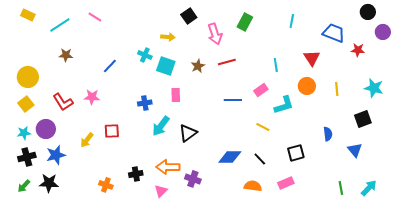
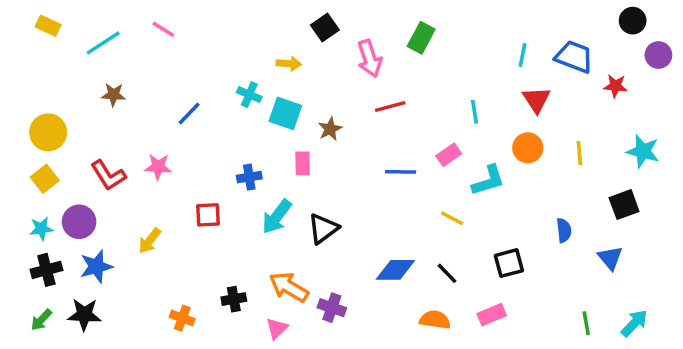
cyan line: (292, 21) -> (523, 55), moved
brown star: (198, 66) -> (330, 129), moved
red square: (112, 131) -> (208, 215), moved
orange arrow: (168, 167) -> (289, 287), turned 30

